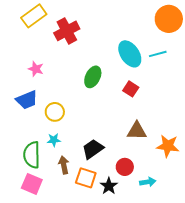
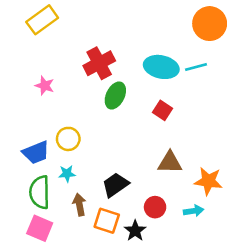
red cross: (67, 31) -> (99, 63), moved
cyan ellipse: (130, 54) -> (161, 67), turned -44
blue trapezoid: (27, 100) -> (36, 153), moved
cyan arrow: (148, 182) -> (193, 211), moved

